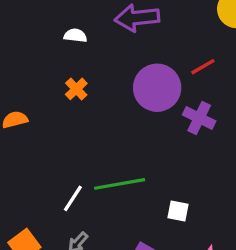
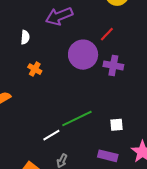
white semicircle: (75, 36) -> (25, 37), turned 104
white line: (73, 198) -> (51, 135), turned 42

